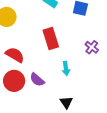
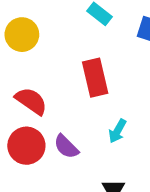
cyan arrow: (66, 68) -> (117, 131), turned 32

